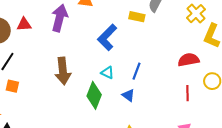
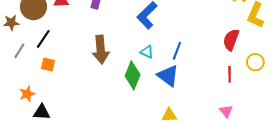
red semicircle: (188, 60) -> (231, 40), turned -60
blue triangle: (128, 95) -> (168, 76), size x1.6

